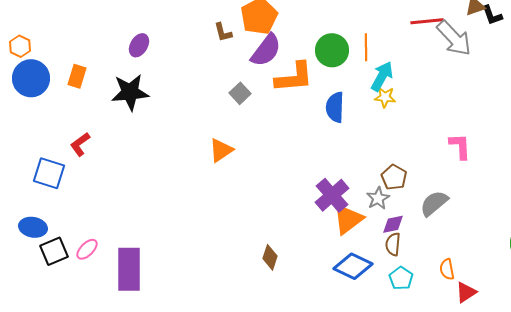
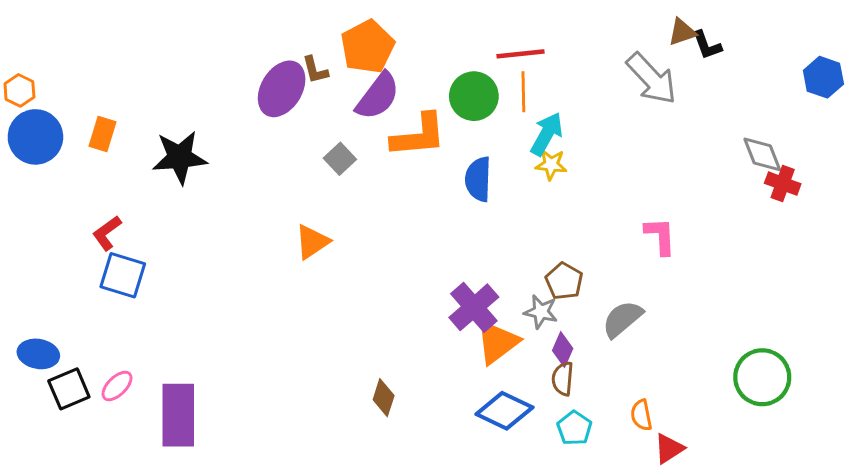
red line: (427, 21) -> (520, 54), moved
purple ellipse: (139, 45) -> (282, 89), moved, size x1.6
blue square: (49, 173) -> (123, 275), moved
gray star: (378, 198) -> (541, 312), turned -30
purple diamond: (393, 224) -> (563, 350), turned -55

